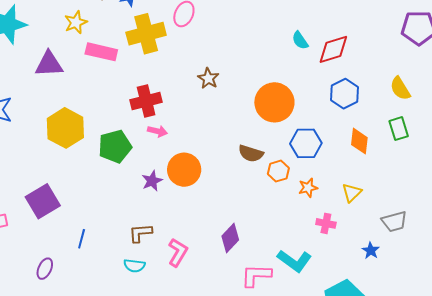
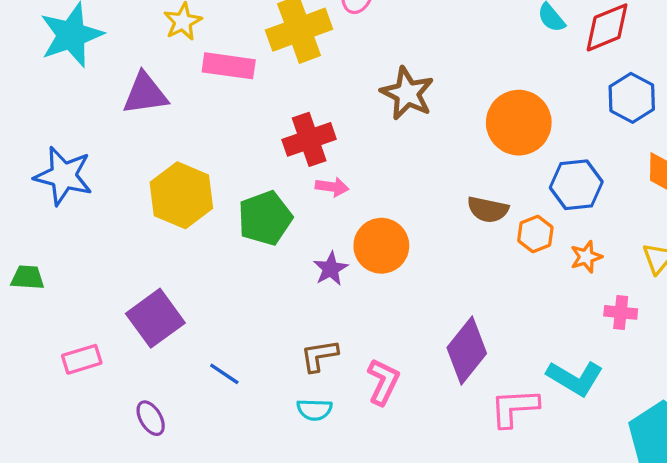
brown star: (208, 78) -> (407, 93), size x1.5
purple diamond: (230, 238) -> (467, 350), size x1.4
blue line: (82, 239) -> (224, 374), turned -66
purple ellipse: (45, 269) -> (151, 418), moved, turned -50

